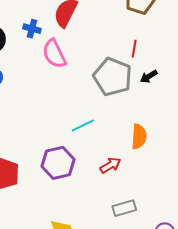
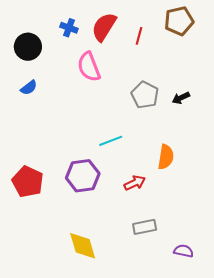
blue cross: (32, 29) -> (69, 28), moved
red line: (134, 49) -> (139, 36), moved
gray pentagon: (113, 77) -> (145, 95), size x0.7

